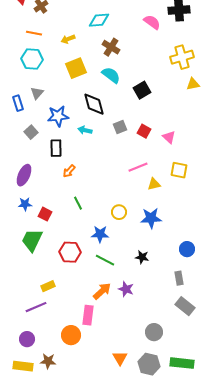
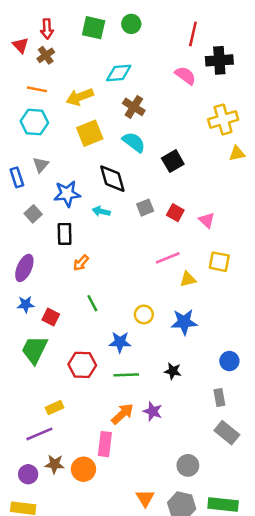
yellow arrow: (68, 39) -> (80, 97), size x1.5
green line: (105, 260) -> (126, 375), turned -30
brown star: (48, 361) -> (55, 464), moved

